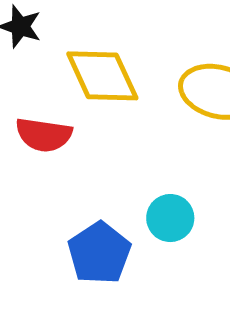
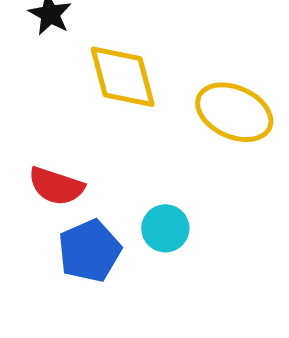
red semicircle: (44, 135) -> (56, 186), moved

